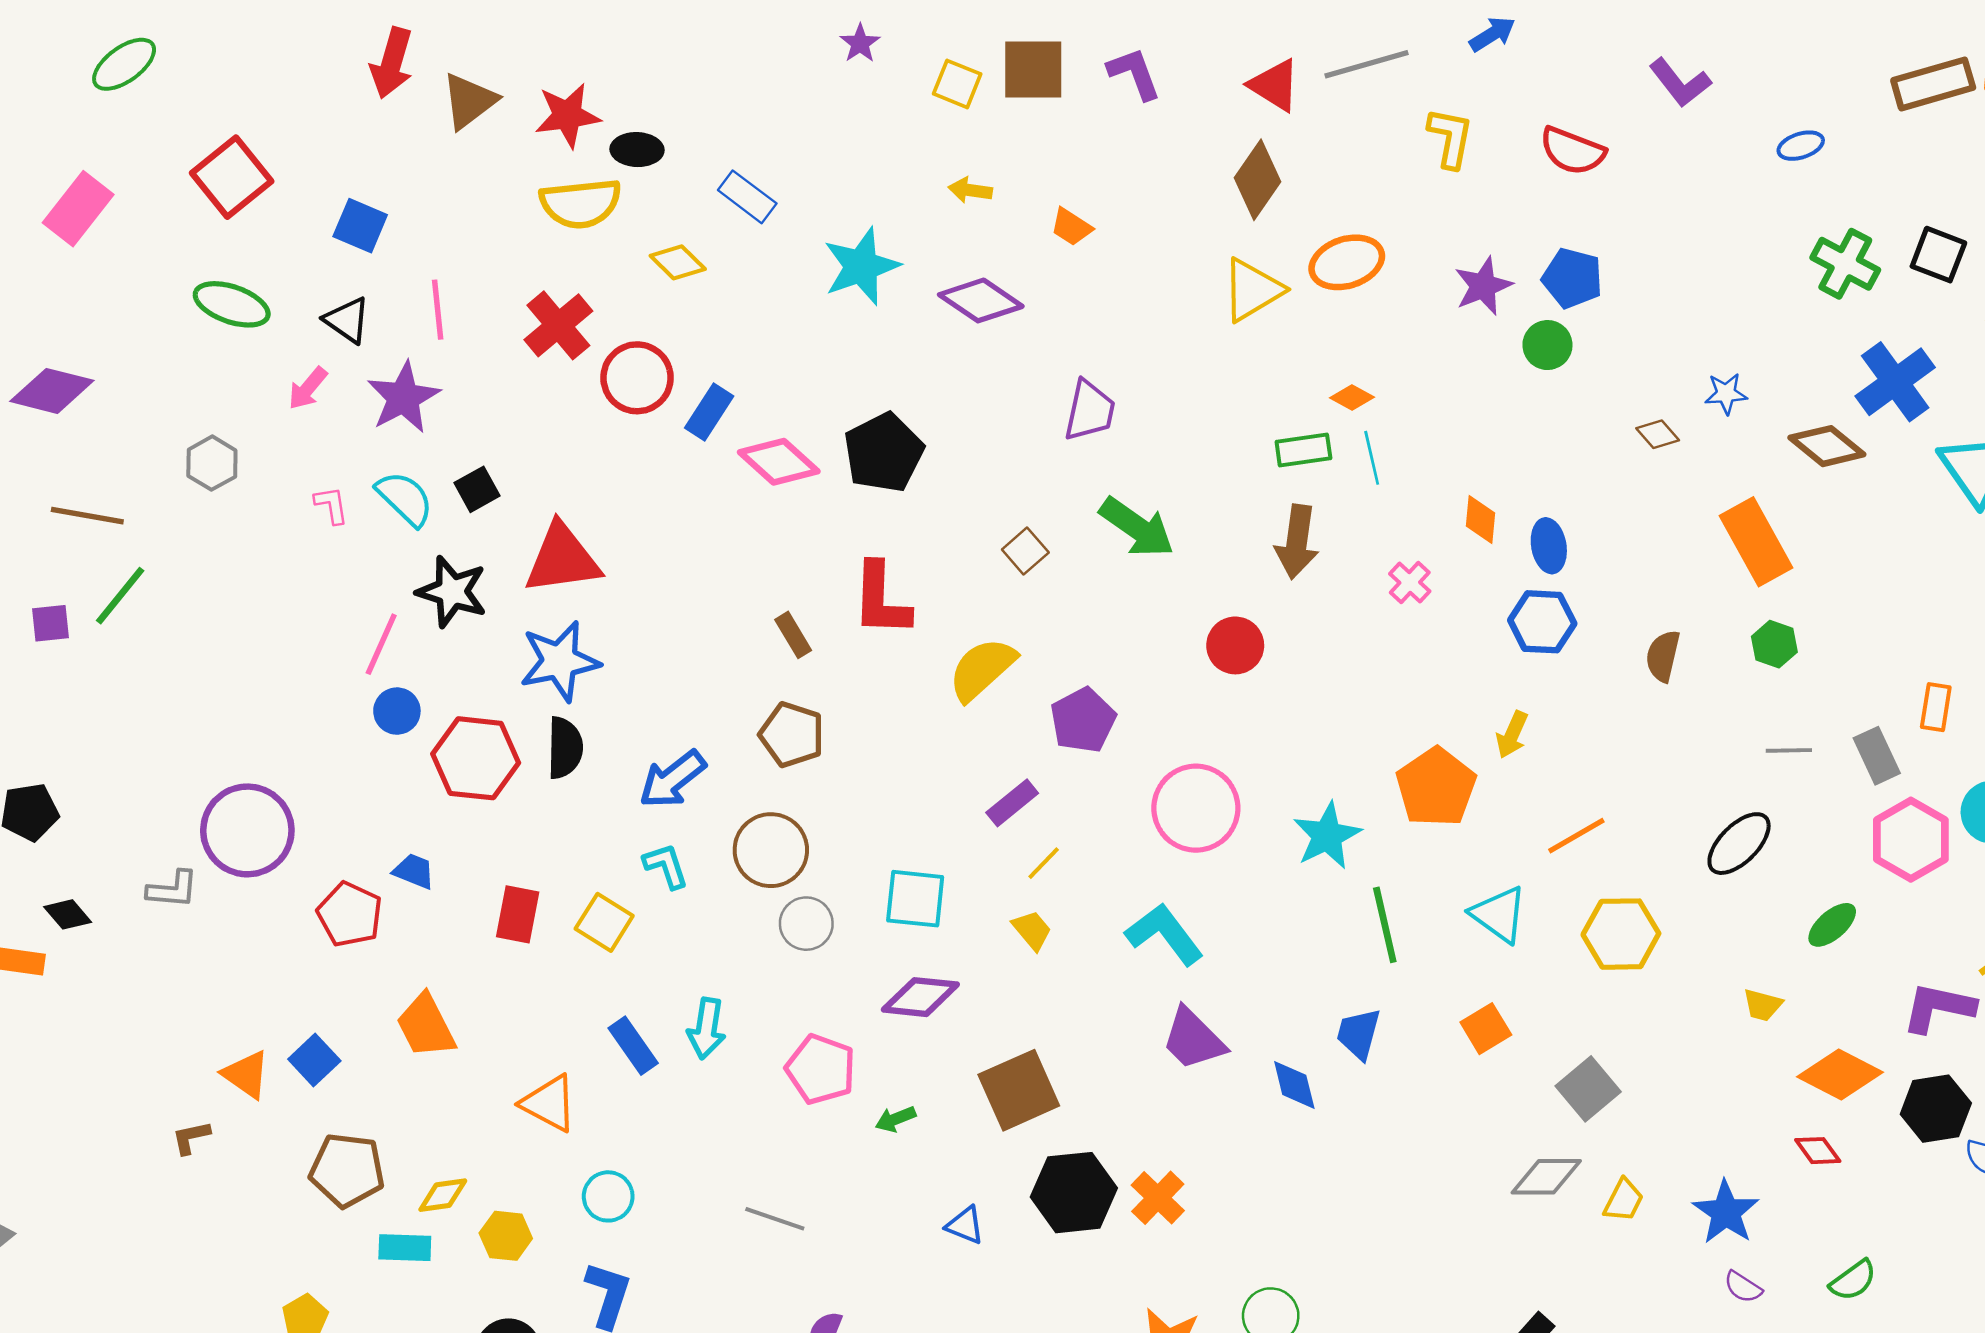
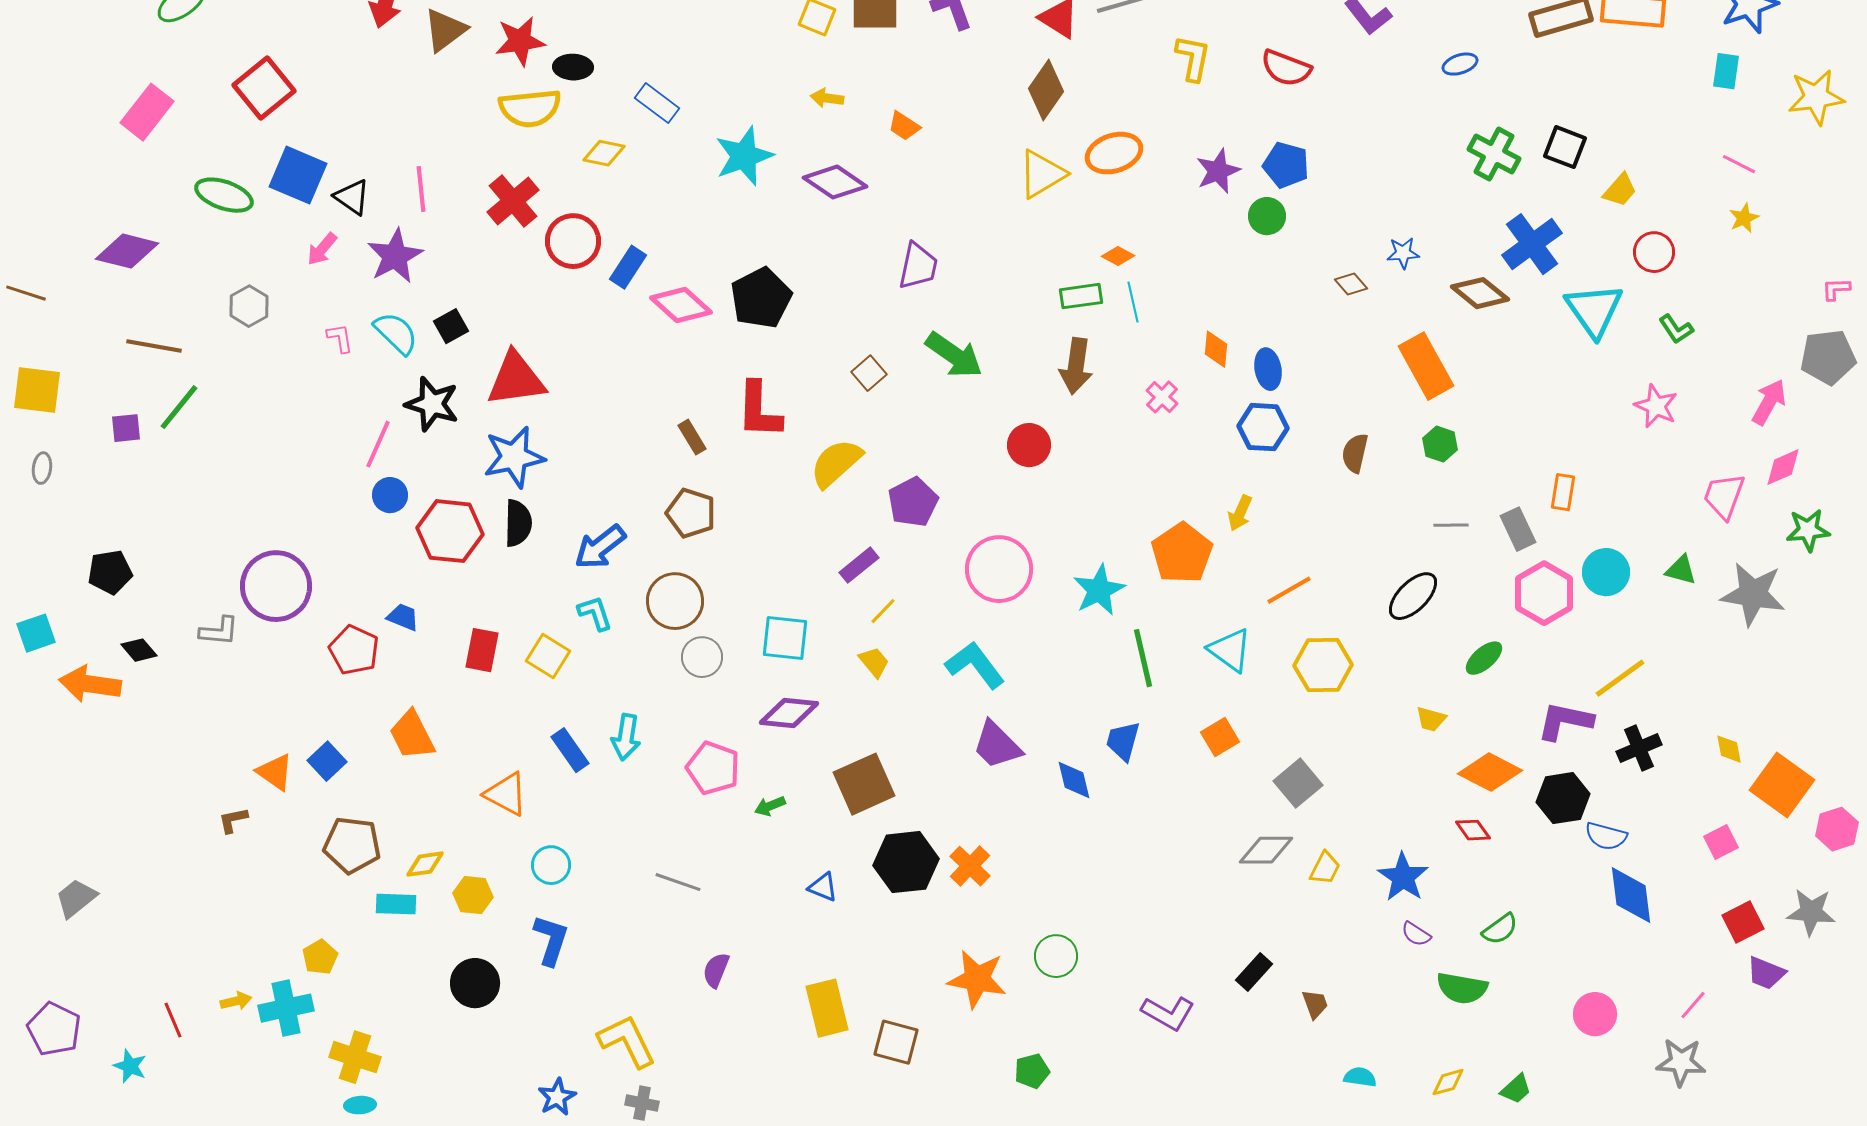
blue square: (360, 226) -> (298, 175), moved, size x1.4
yellow diamond: (678, 262) -> (604, 153), turned -33
green ellipse: (232, 304) -> (224, 195), moved

